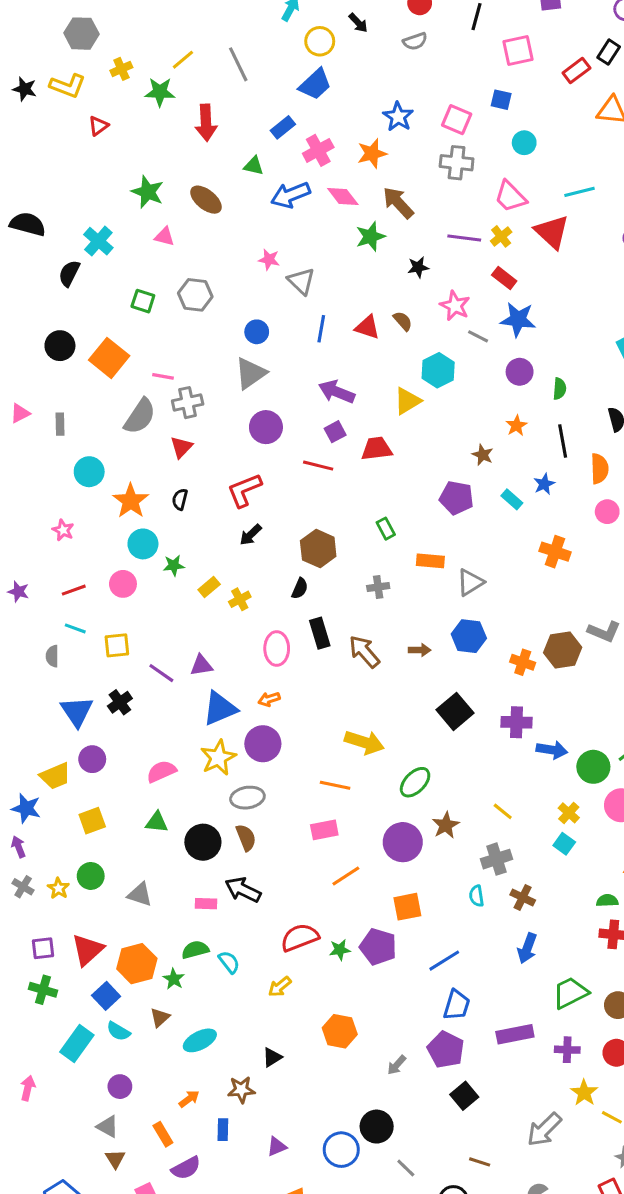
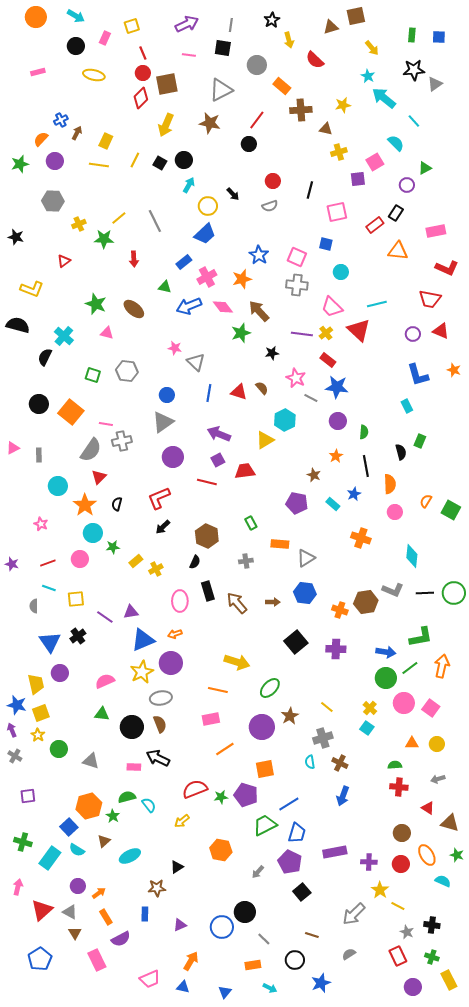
yellow L-shape: (68, 86) -> (32, 289), moved
red arrow: (206, 123) -> (134, 259), size x0.7
red triangle: (181, 447) -> (99, 477), moved
blue arrow: (552, 750) -> (386, 652), moved
yellow trapezoid: (55, 776) -> (36, 684), turned -80
yellow square: (92, 821) -> (41, 713), moved
yellow star: (58, 888) -> (38, 735), moved
red triangle: (88, 950) -> (42, 910), moved
green cross: (43, 990) -> (23, 842), moved
green trapezoid: (570, 993) -> (265, 825), moved
orange arrow: (189, 1099) -> (99, 893), moved

